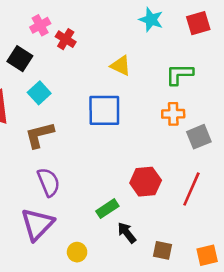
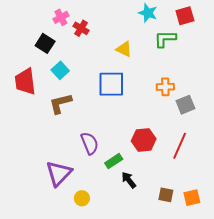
green L-shape: (179, 74) -> (165, 39), moved
purple semicircle: (49, 182) -> (90, 143), moved
brown square: (162, 250) -> (166, 195), moved
yellow circle: (77, 252) -> (82, 198), moved

